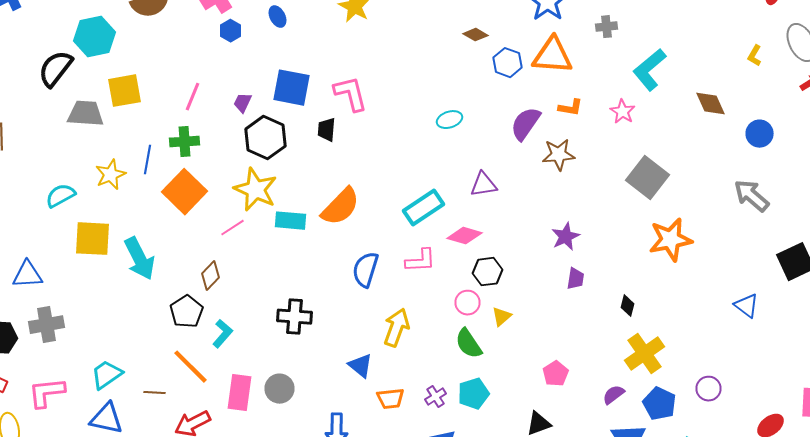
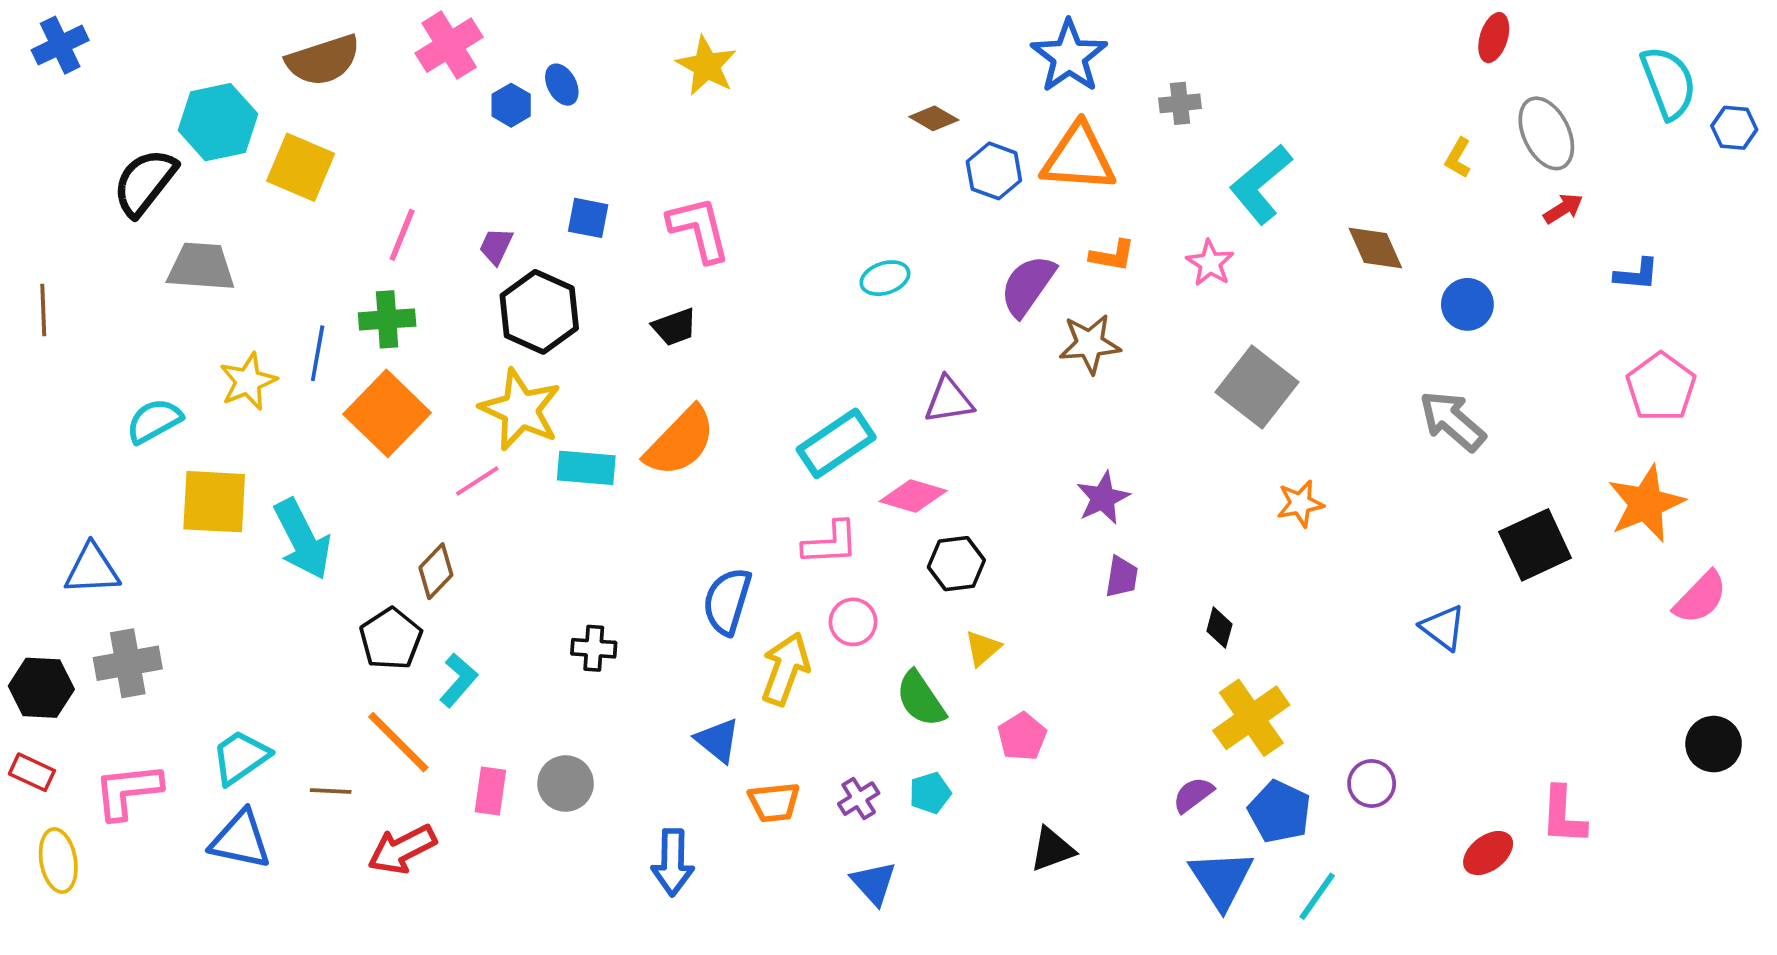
blue hexagon: (230, 31) -> (511, 105), moved
blue square: (292, 88) -> (588, 218), size x0.6
yellow square: (124, 91) -> (301, 167), moved, turned 33
black trapezoid: (326, 130) -> (675, 327), moved, turned -115
orange star: (670, 240) -> (1300, 504), size x0.6
blue semicircle: (366, 270) -> (727, 601), moved
pink circle: (468, 303) -> (853, 622), moved
black cross: (294, 317) -> (594, 648), size x0.7
pink pentagon: (556, 374) -> (1022, 737), moved
pink rectangle: (240, 393) -> (490, 791), size x0.7
cyan pentagon: (474, 394) -> (930, 793), size x0.7

